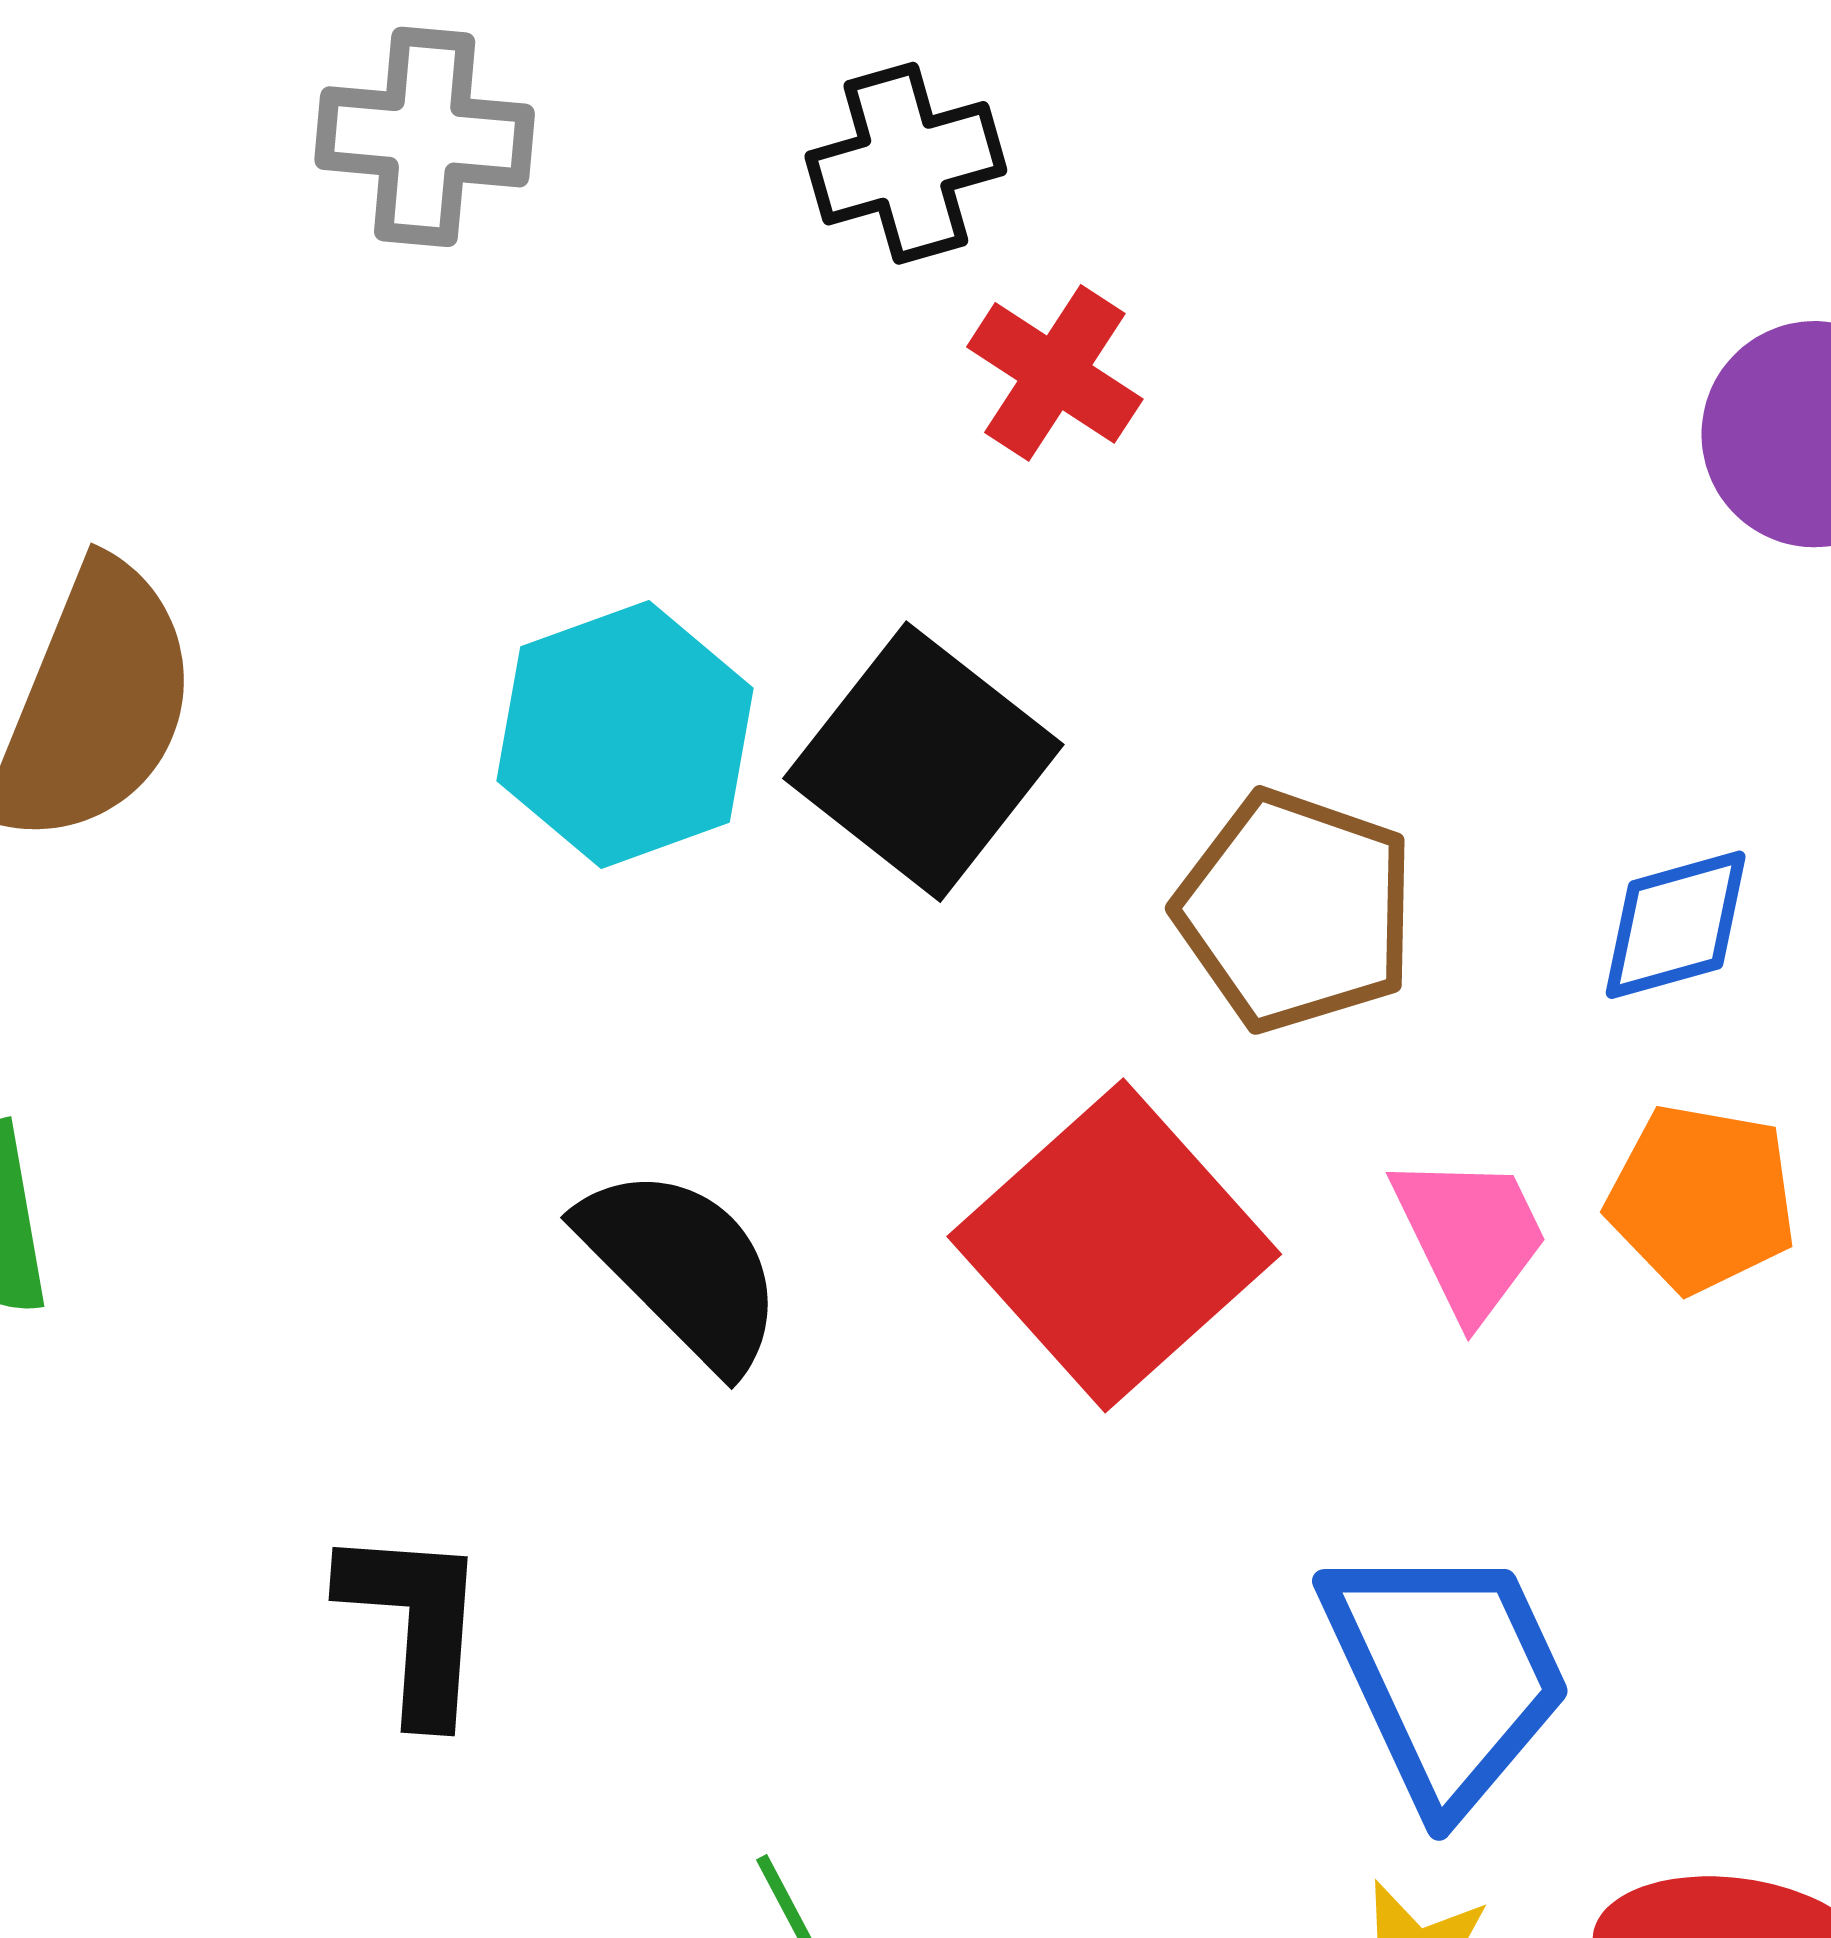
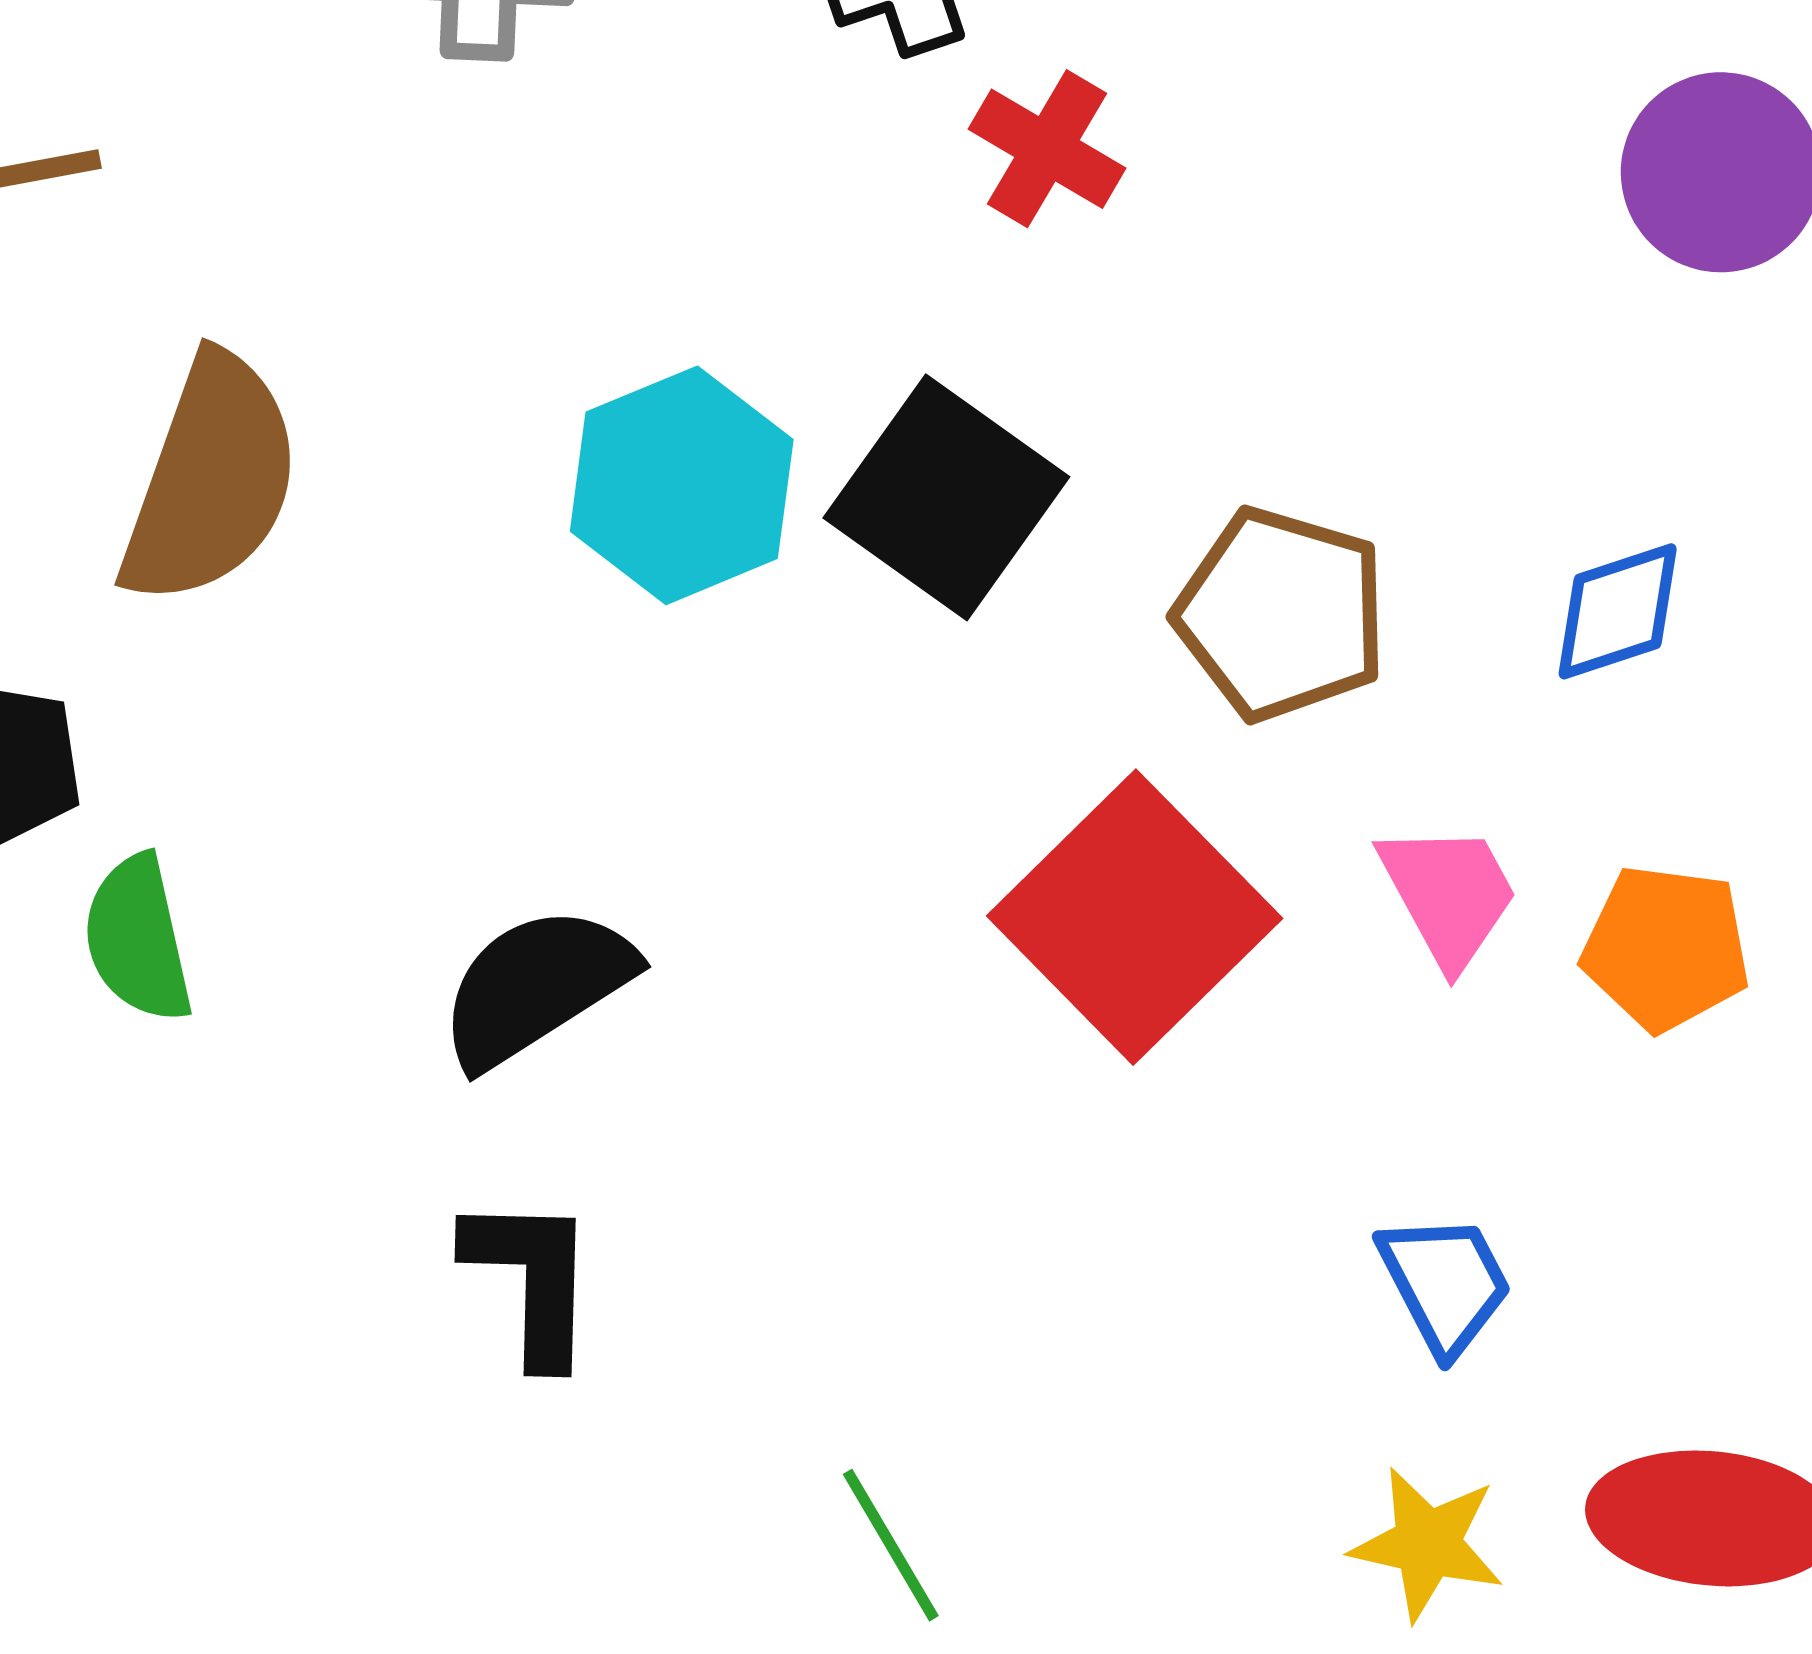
orange pentagon: (1702, 1198) -> (1666, 948), moved
black semicircle: (682, 1267) -> (536, 986), moved, turned -75
blue trapezoid: (1446, 1675) -> (1445, 1283), size x0.6

